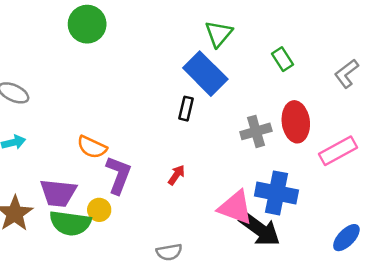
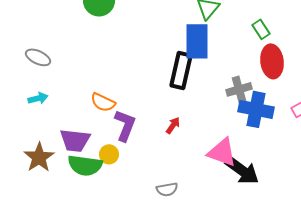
blue rectangle: (205, 74) -> (197, 41), turned 45
black rectangle: (186, 109) -> (181, 70), size x1.8
red ellipse: (296, 122) -> (272, 61), moved
blue cross: (276, 193) -> (256, 109), moved

